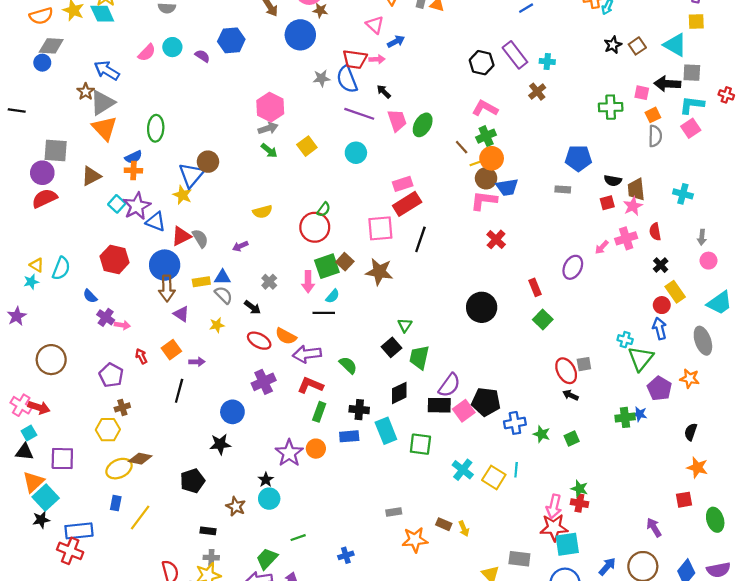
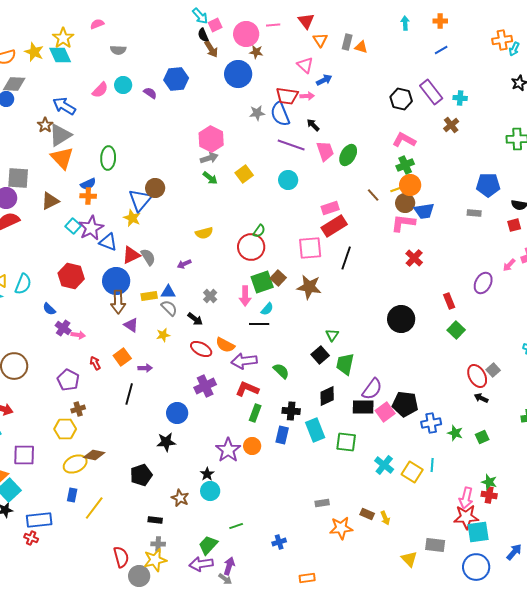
brown line: (462, 147) -> (373, 195), moved
gray square: (584, 364) -> (493, 370), turned -32
blue rectangle: (349, 436) -> (282, 435), turned -72
red cross: (70, 551) -> (31, 538), size x0.6

